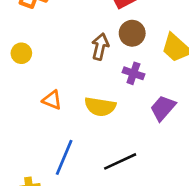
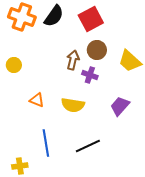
purple cross: (133, 73) -> (90, 75), moved
blue line: (64, 157) -> (46, 143), turned -32

